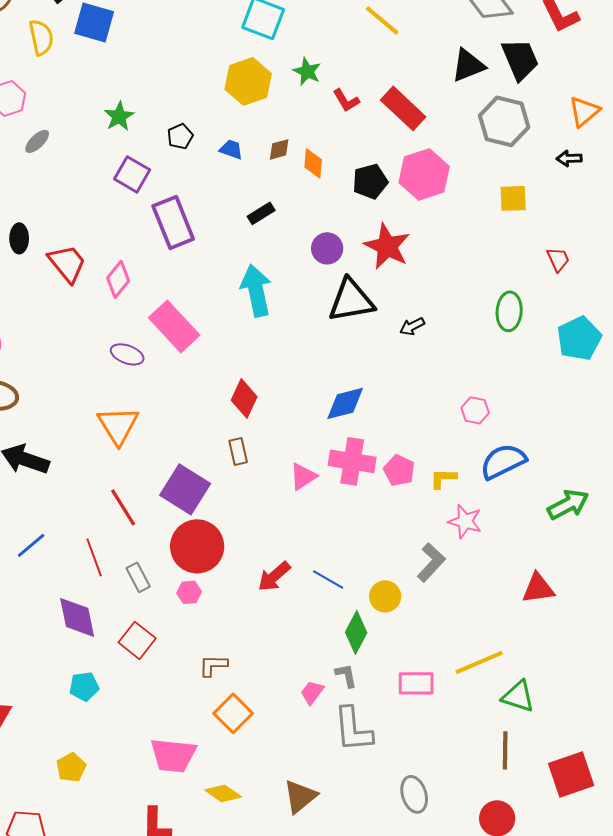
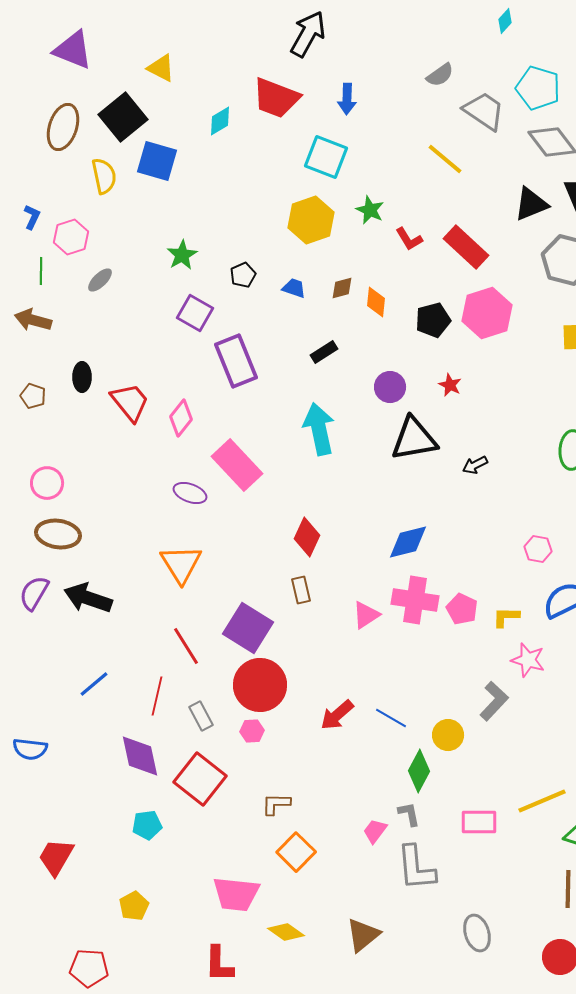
red star: (387, 246) -> (450, 385), size x0.5
red line: (94, 557) -> (157, 696), turned 33
red square: (137, 640) -> (200, 779), size x1.4

